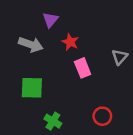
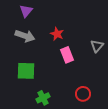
purple triangle: (50, 20) -> (26, 11), moved
green cross: (53, 121) -> (43, 98), turned 32

